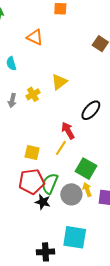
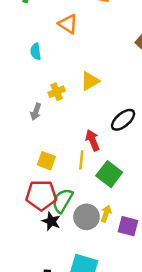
gray arrow: (12, 100) -> (36, 112), moved
yellow line: (61, 148) -> (81, 160), turned -35
green square: (86, 169) -> (109, 174), moved
yellow arrow: (87, 190) -> (106, 214), turned 32

